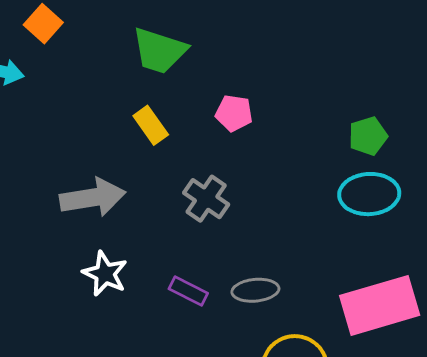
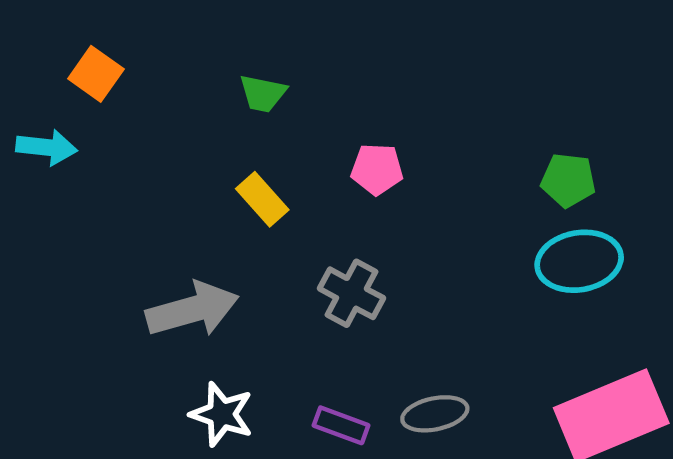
green trapezoid: (159, 51) -> (263, 93), size x0.6
green pentagon: (368, 136) -> (568, 180), turned 30

